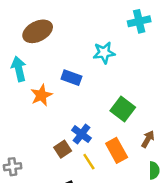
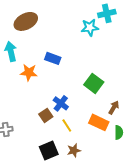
cyan star: (104, 53) -> (90, 27), moved
orange star: (41, 95) -> (29, 72), turned 30
orange rectangle: (117, 150) -> (99, 122), moved, turned -36

